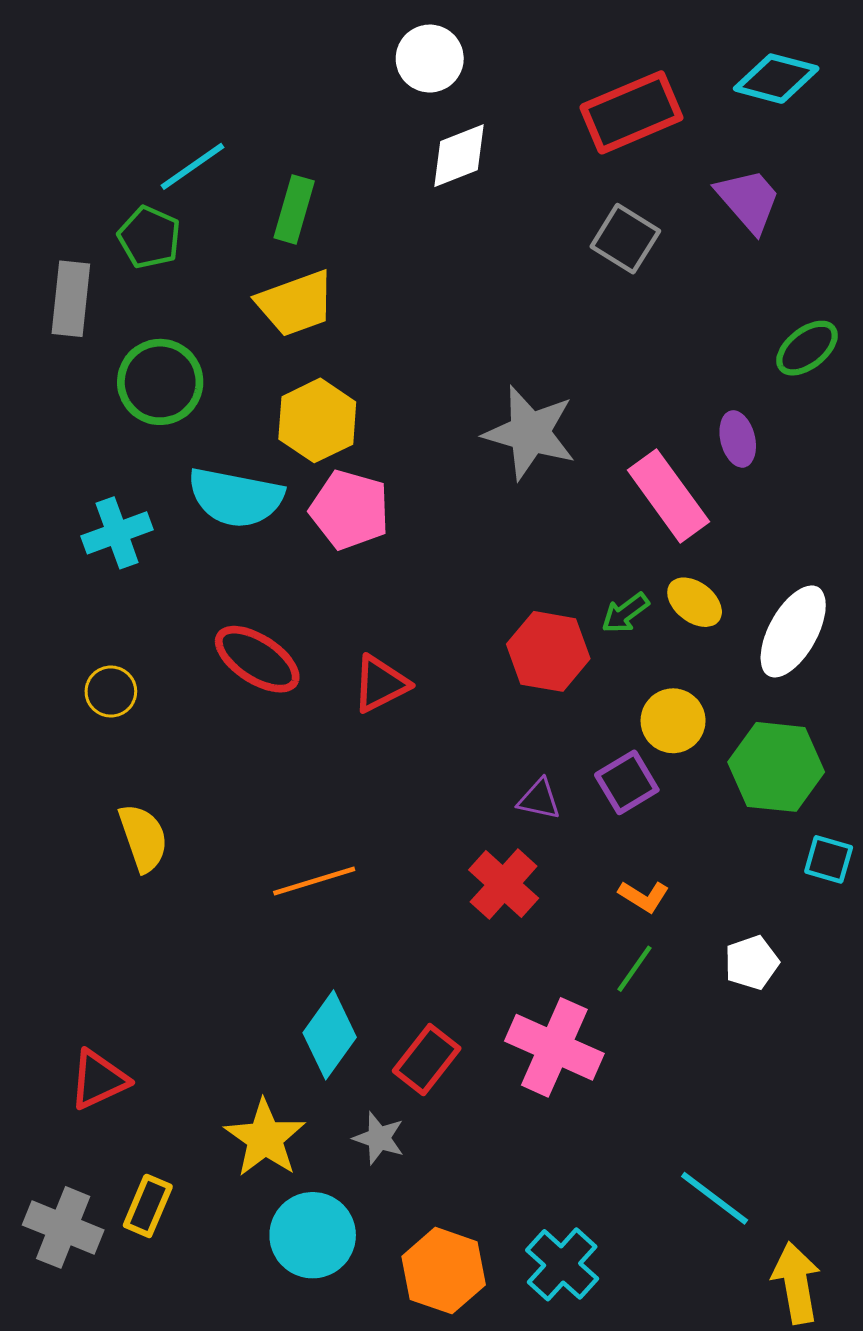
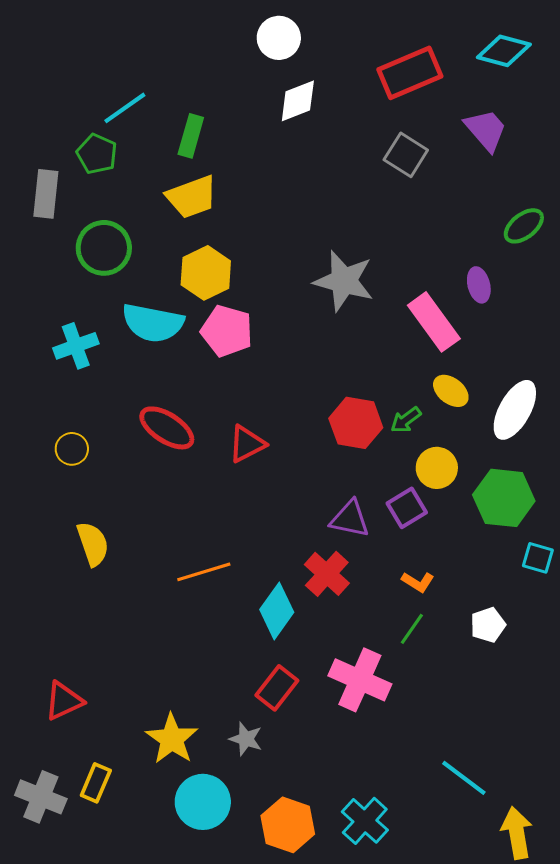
green arrow: (625, 613) -> (406, 420), moved
purple triangle: (539, 799) -> (350, 519), size x1.4
cyan diamond: (330, 1035) -> (277, 611), moved

